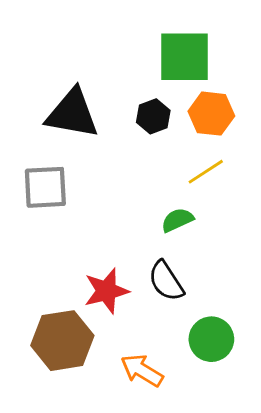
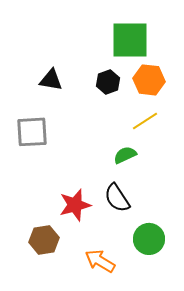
black triangle: (72, 114) -> (51, 80), size x0.6
brown hexagon: (62, 341) -> (44, 240), size x0.7

